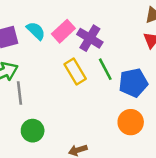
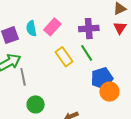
cyan semicircle: (36, 31) -> (31, 28), turned -140
purple cross: (90, 38) -> (89, 29), moved, turned -30
blue pentagon: (133, 83) -> (102, 78), moved

